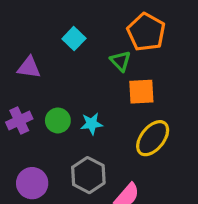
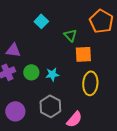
orange pentagon: (146, 32) -> (101, 21), moved
purple triangle: (29, 67) -> (13, 50), moved
yellow ellipse: (153, 138) -> (90, 83), turned -35

